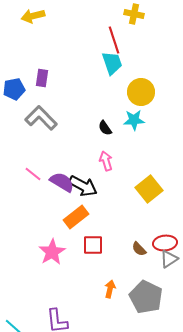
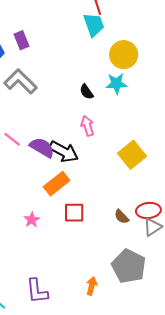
purple rectangle: (42, 78) -> (21, 40), turned -30
pink star: (52, 252) -> (32, 220), size x0.6
orange arrow: (110, 289) -> (92, 286), moved

